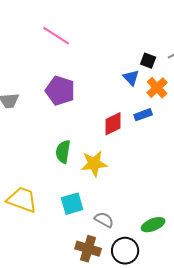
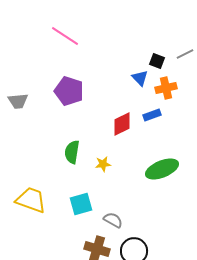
orange cross: (157, 88) -> (166, 88), turned 30
yellow star: (94, 164) -> (103, 164), size x0.6
green ellipse: (153, 225) -> (162, 169), moved, size x1.4

